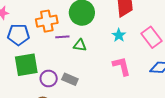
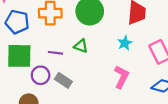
purple line: (62, 37) -> (55, 53), moved
pink L-shape: (122, 66) -> (121, 77), turned 30

